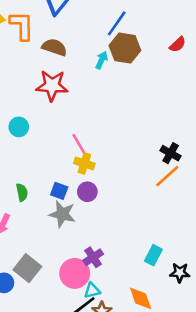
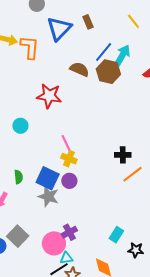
brown semicircle: (54, 47) -> (79, 69), moved
cyan arrow: (101, 60) -> (122, 55), moved, size x1.5
black cross: (171, 153) -> (123, 155), moved, turned -35
blue square: (59, 191) -> (48, 178), size x1.6

